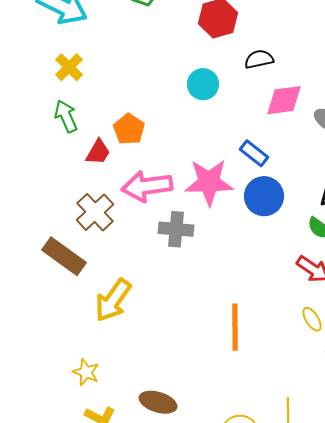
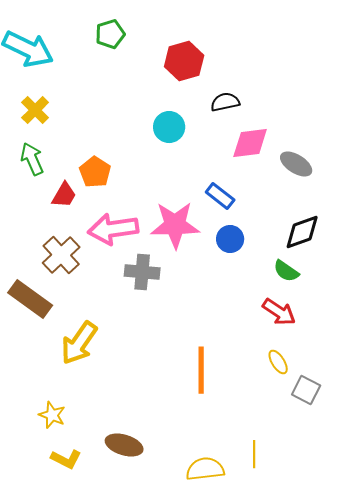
blue circle: (264, 196) -> (230, 239), size x0.7

